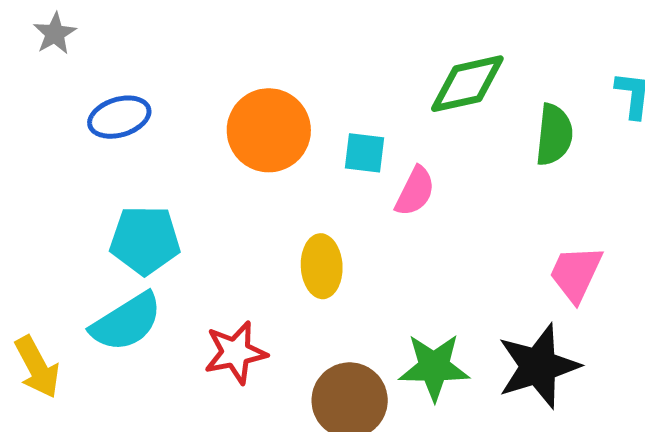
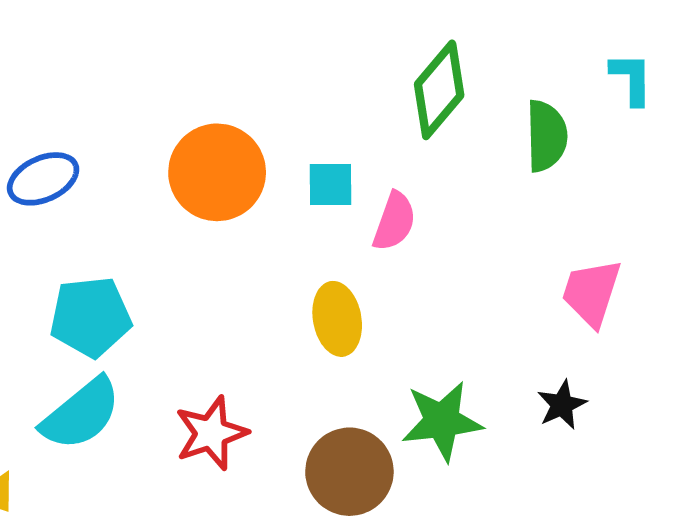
green diamond: (467, 84) -> (439, 90), turned -30
yellow ellipse: (322, 266) -> (337, 319), moved
black star: (538, 366) -> (562, 405), size x0.5

